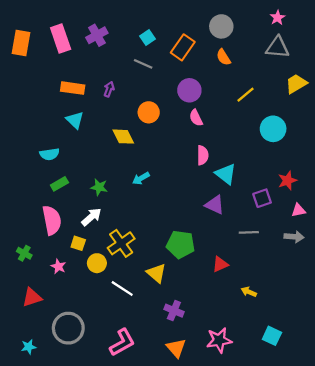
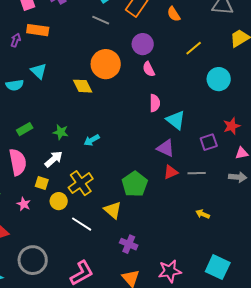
orange rectangle: (73, 88) -> (38, 30), moved
purple arrow: (109, 89) -> (16, 40), moved
orange circle: (149, 112) -> (106, 64), size x1.5
cyan semicircle: (50, 154) -> (15, 85), moved
cyan arrow: (141, 178) -> (92, 140), moved
green pentagon: (181, 244) -> (135, 184), turned 30
red triangle: (220, 264) -> (171, 172), moved
yellow arrow: (249, 292) -> (203, 214), moved
cyan square: (272, 336) -> (218, 267), size x1.4

